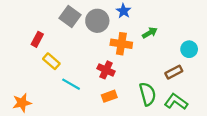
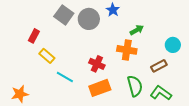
orange cross: (121, 44) -> (127, 50), moved
orange rectangle: (109, 96) -> (100, 88), size x1.5

